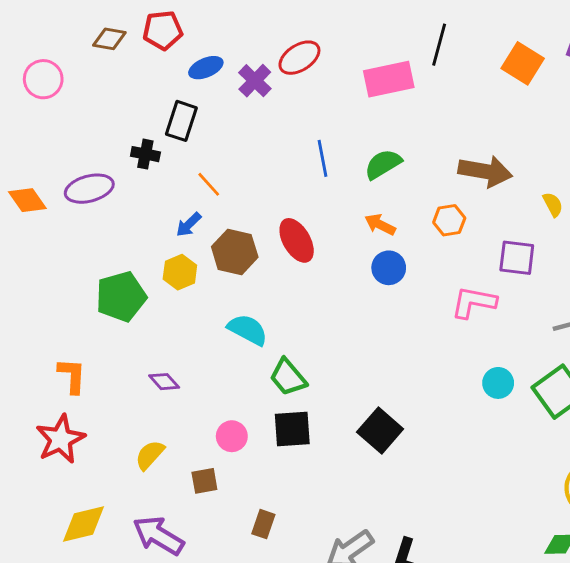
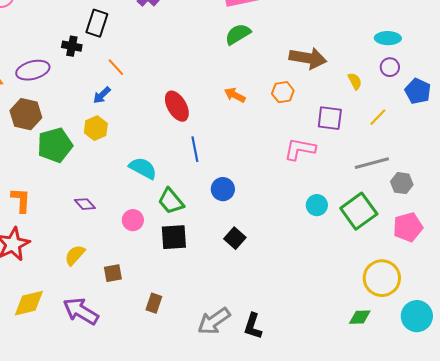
blue line: (322, 158) -> (195, 149), moved
green semicircle: (383, 164) -> (238, 34), moved
brown hexagon: (235, 252) -> (26, 114), moved
blue circle: (389, 268) -> (223, 189), moved
black square: (380, 430) -> (235, 238), size x0.7
pink circle: (232, 436) -> (133, 220), moved

